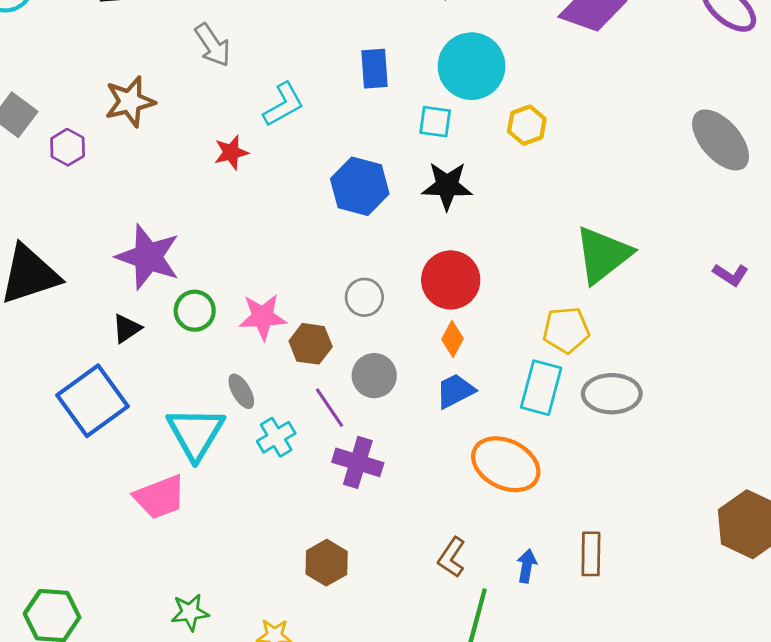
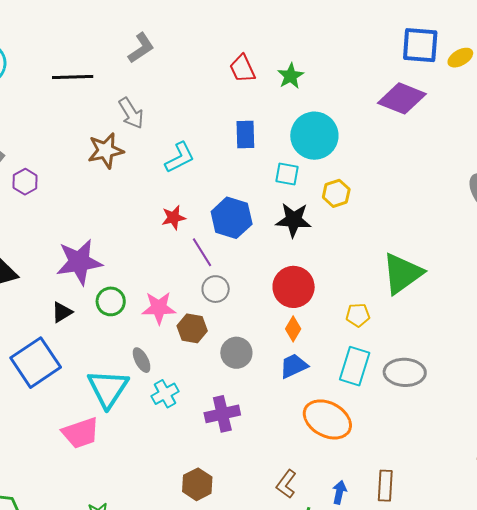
brown star: (130, 102) -> (106, 151), moved
yellow hexagon: (527, 125) -> (336, 193), moved
red star: (231, 152) -> (174, 218), moved
purple star: (148, 257) -> (79, 262), turned -30
gray circle: (364, 297) -> (216, 289), moved
yellow pentagon: (566, 330) -> (358, 315), moved, size x0.7
purple line: (329, 408) -> (202, 252), moved
purple cross: (358, 462) -> (222, 414), turned -32

